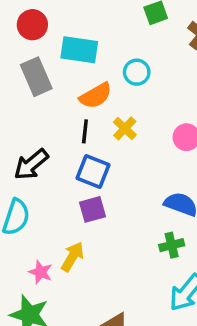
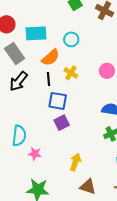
black arrow: (31, 164) -> (19, 81), moved
yellow arrow: (73, 257) -> (75, 162), moved
pink star: (41, 272) -> (35, 154), moved

